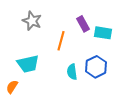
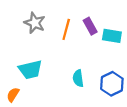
orange line: (61, 41) -> (66, 29), moved
blue hexagon: (96, 67) -> (112, 84), moved

